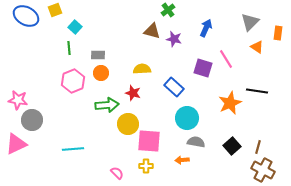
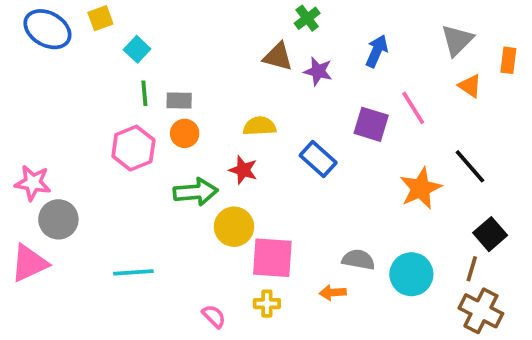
green line: (69, 48) -> (144, 93), moved
black line: (257, 91) -> (470, 166), turned 40
cyan circle: (187, 118) -> (411, 274), moved
black square: (232, 146) -> (490, 234), moved

